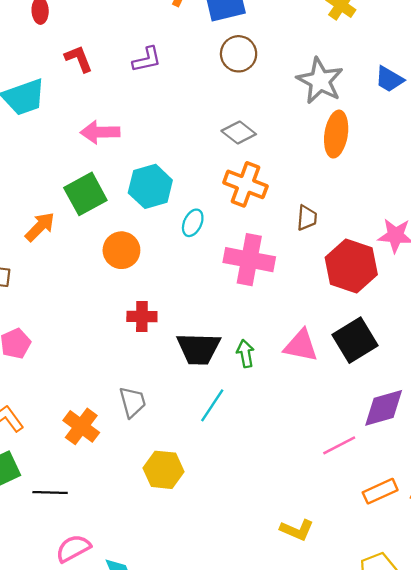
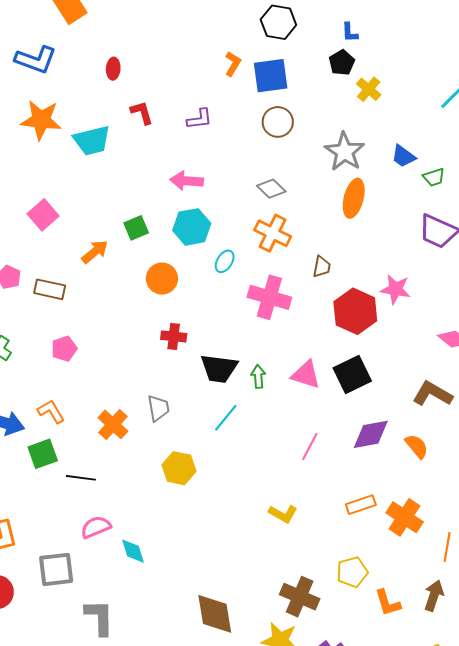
pink arrow: (100, 132) -> (187, 181), moved
green square: (85, 194) -> (136, 228), size x0.7
pink line: (339, 445) -> (310, 447), moved, turned -40
yellow L-shape: (297, 530) -> (283, 514), moved

